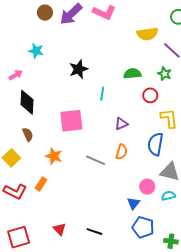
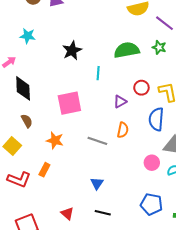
green semicircle: (132, 74) -> (127, 50), size x1.4
red circle: (150, 95) -> (141, 88), moved
blue triangle: (133, 203) -> (97, 183), moved

